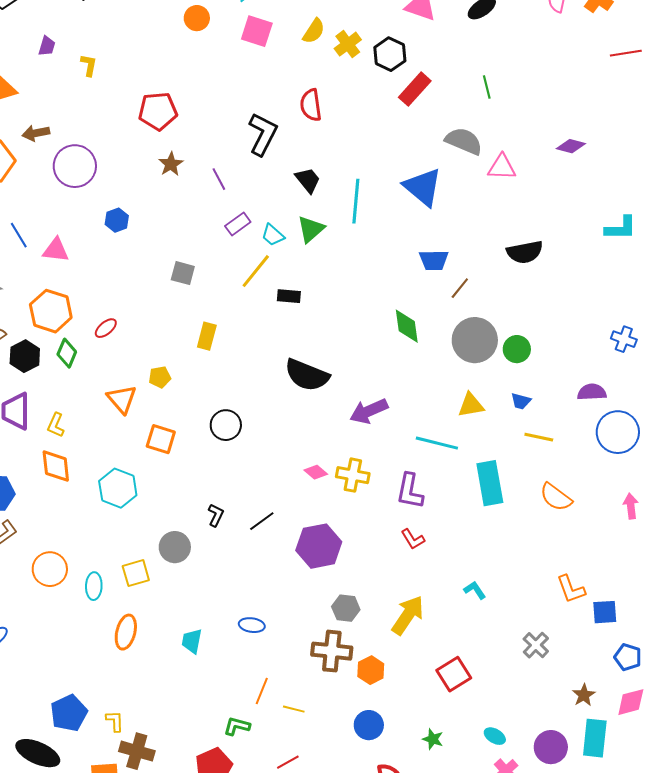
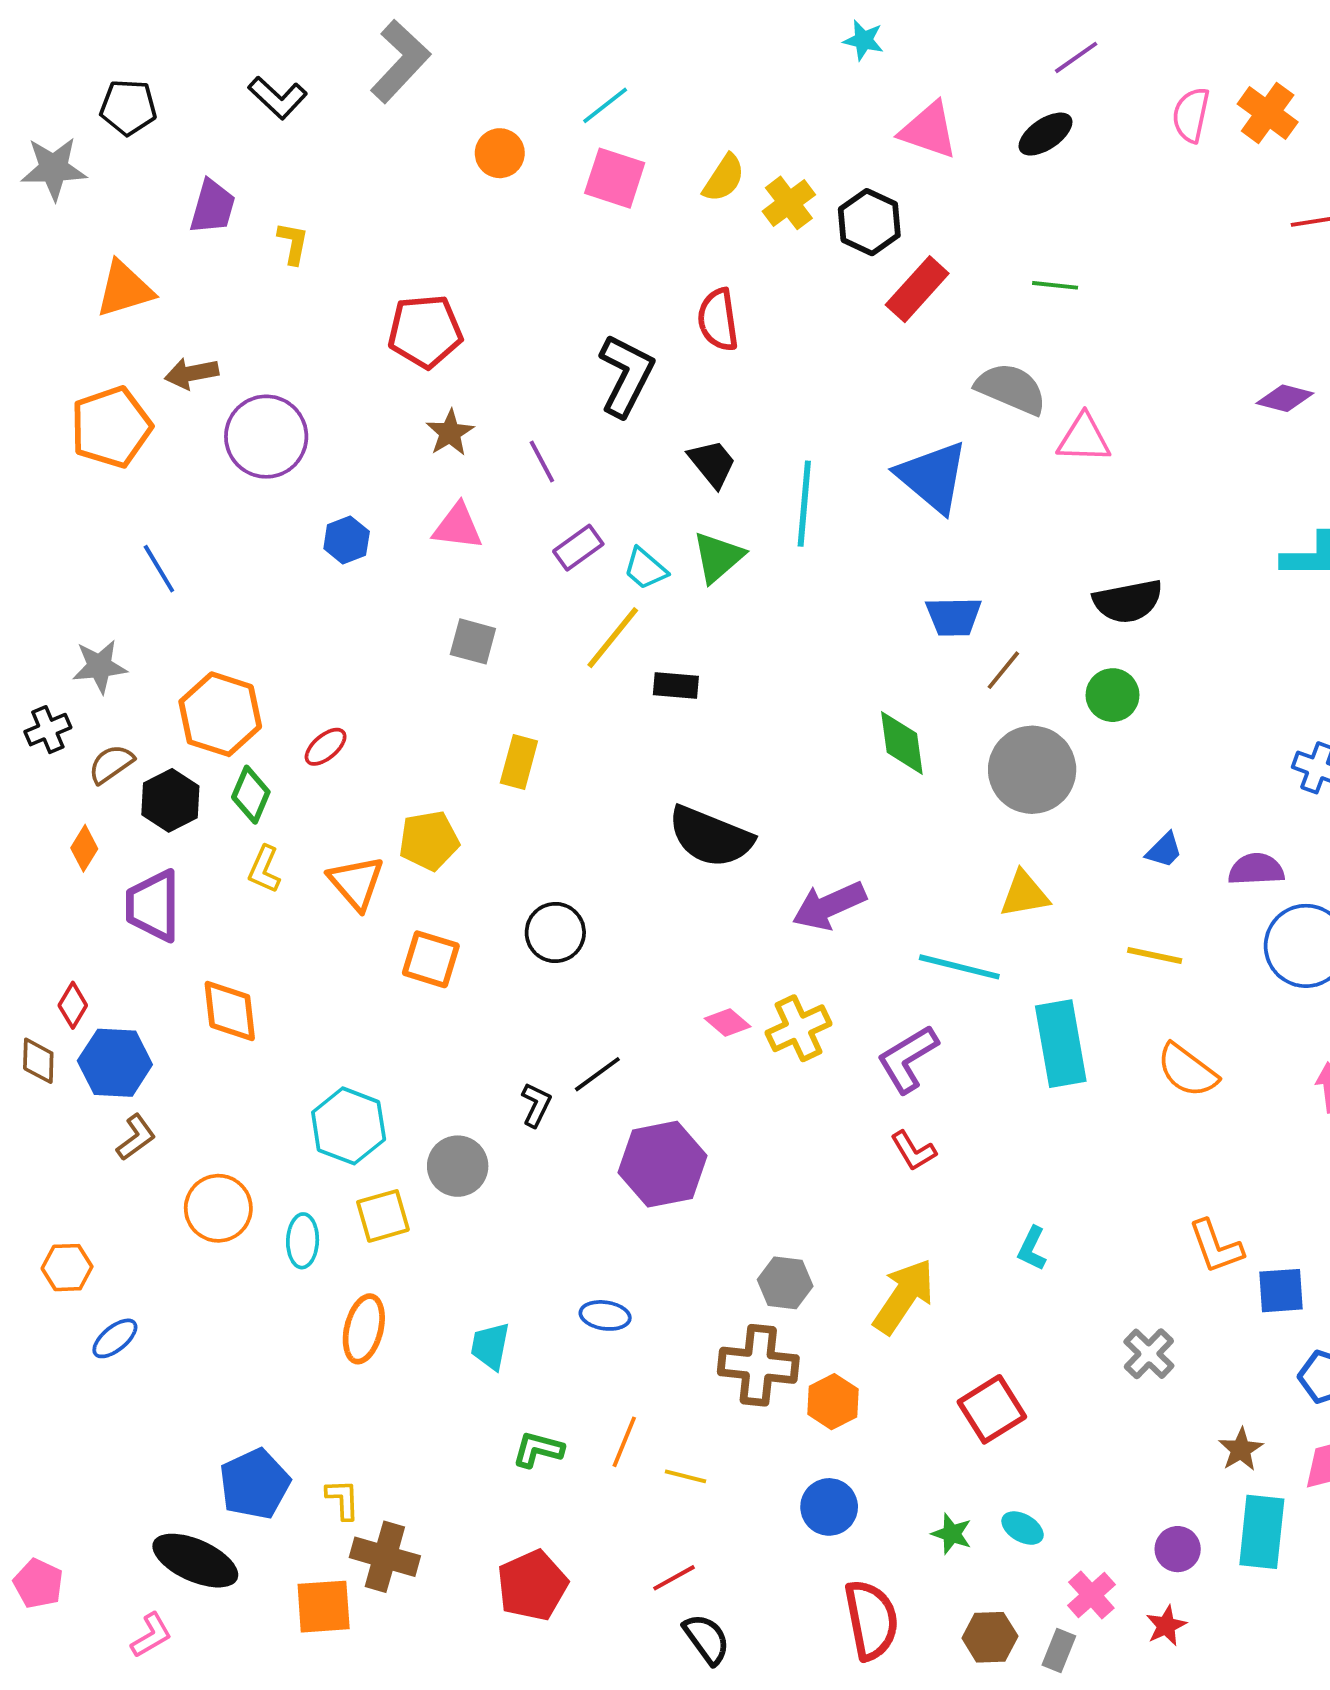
purple trapezoid: (47, 46) -> (213, 207), size x1.4
green line: (487, 87) -> (1055, 285), turned -70
purple diamond: (571, 146) -> (1285, 398), moved
pink triangle: (56, 250) -> (458, 527), moved
green circle: (517, 349) -> (1113, 695), moved
yellow pentagon: (160, 377) -> (429, 841), size x1.4
blue trapezoid: (521, 401) -> (1164, 850), moved, turned -60
yellow L-shape: (56, 425) -> (264, 869), moved
yellow cross: (353, 475) -> (798, 1028), turned -36
cyan hexagon: (118, 488) -> (349, 1126), moved
purple L-shape: (410, 491) -> (908, 1059), turned 48
black line: (262, 521) -> (597, 1074), moved
purple hexagon: (319, 546) -> (663, 1164), moved
cyan L-shape: (475, 590) -> (1032, 1248), turned -120
green L-shape: (237, 726) -> (538, 1450), moved
cyan ellipse: (495, 736) -> (1023, 1528), moved
purple circle: (551, 747) -> (1178, 1549), size x0.7

